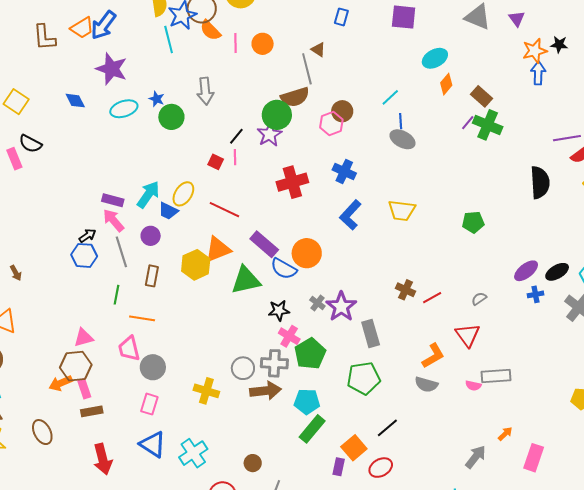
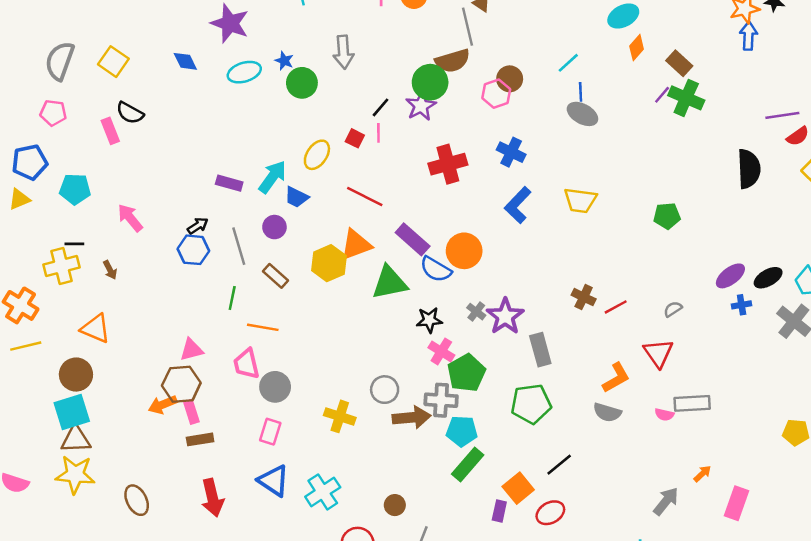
yellow ellipse: (183, 194) -> (317, 155), moved
pink arrow: (113, 220) -> (130, 218), moved
brown rectangle: (152, 276) -> (275, 276), turned -60
gray cross: (274, 363) -> (441, 400), moved
brown ellipse: (42, 432) -> (137, 500), moved

